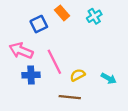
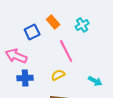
pink line: (54, 62) -> (66, 51), moved
yellow semicircle: (78, 75) -> (58, 75), moved

